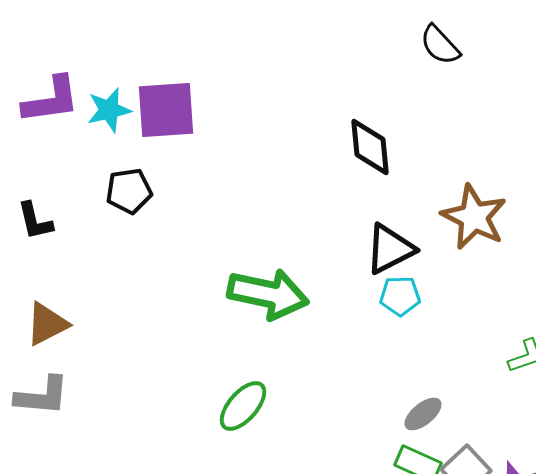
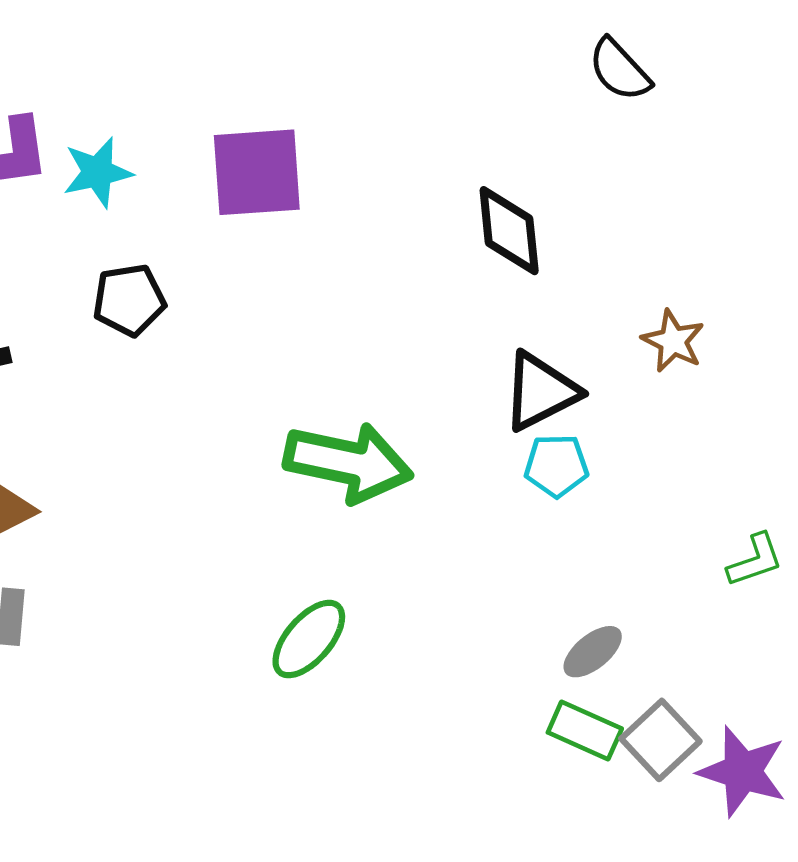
purple square: (166, 110) -> (257, 172), moved
brown star: (474, 217) -> (673, 341), size x0.6

